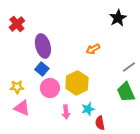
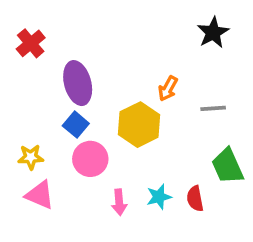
orange arrow: (93, 49) -> (168, 88), turned -32
gray line: (129, 67) -> (213, 108), moved, turned 32
yellow hexagon: (77, 83) -> (139, 125), moved
red semicircle: (100, 123) -> (195, 199), moved

